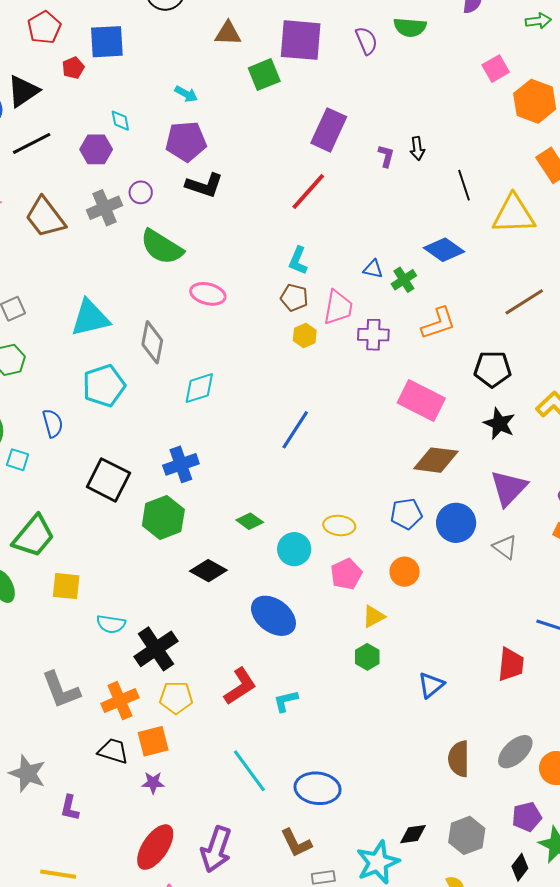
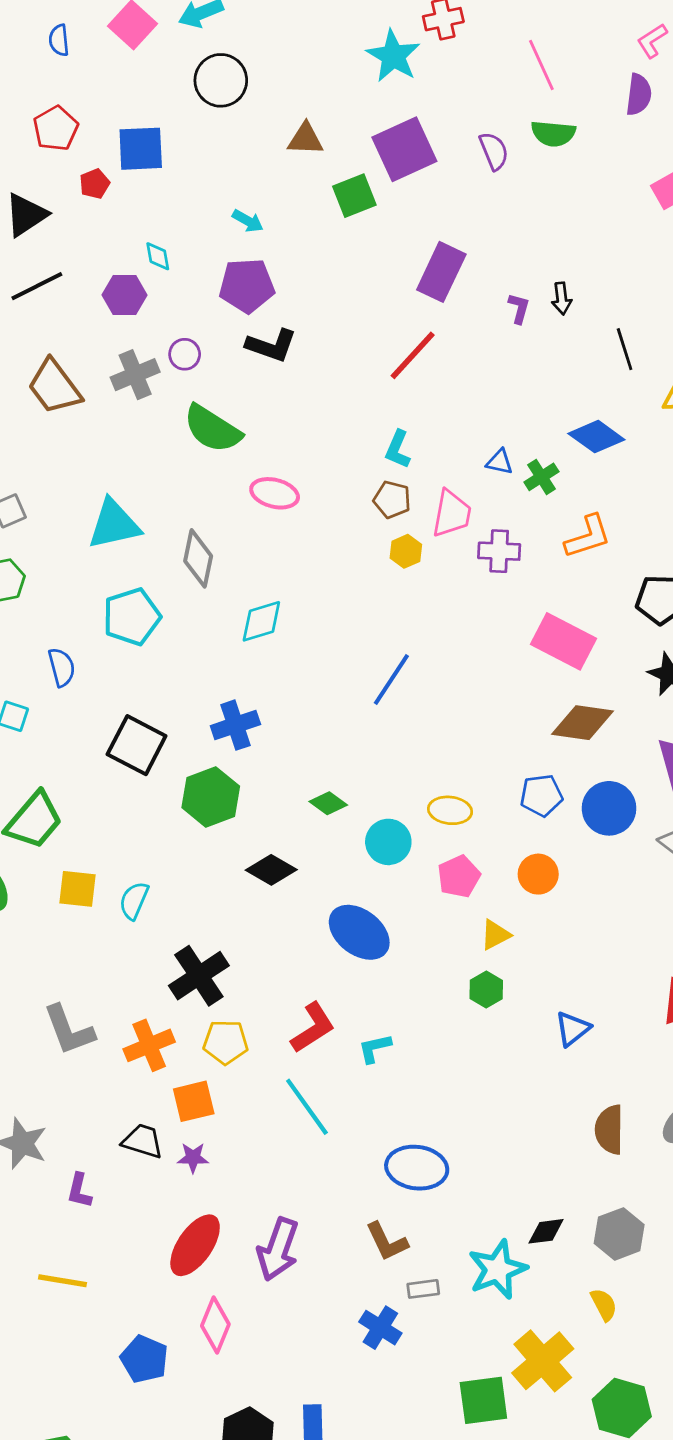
purple square: (301, 40) -> (404, 149), turned -30
cyan semicircle: (111, 624) -> (134, 901), moved, turned 104
black trapezoid: (113, 751) -> (143, 1141), moved
cyan line: (249, 771) -> (307, 1107), moved

